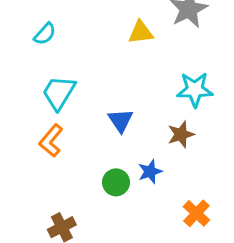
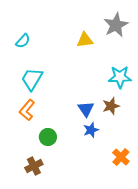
blue triangle: (121, 121) -> (86, 109), moved
green circle: (116, 182) -> (48, 137), moved

